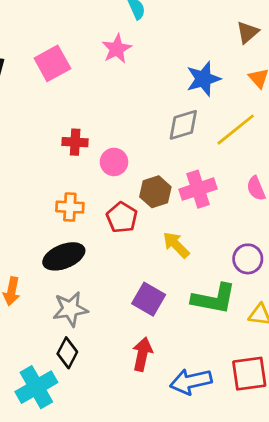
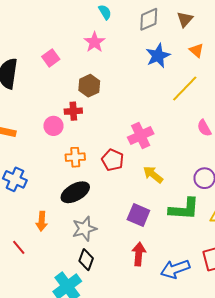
pink square: (52, 63) -> (51, 58), size x0.7
gray diamond: (183, 125) -> (149, 19), moved
pink circle: (114, 162) -> (53, 126), moved
pink cross: (198, 189) -> (141, 135), moved
brown hexagon: (155, 192) -> (89, 86), moved

